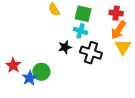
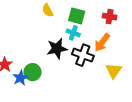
orange arrow: (118, 30) -> (102, 42), moved
black star: (65, 47) -> (57, 49), size x1.5
yellow triangle: (123, 47) -> (114, 71), moved

